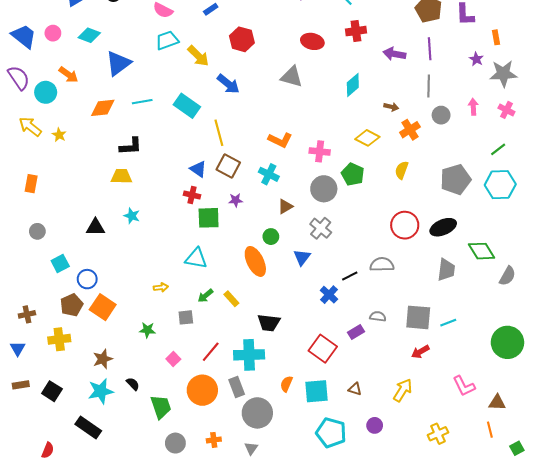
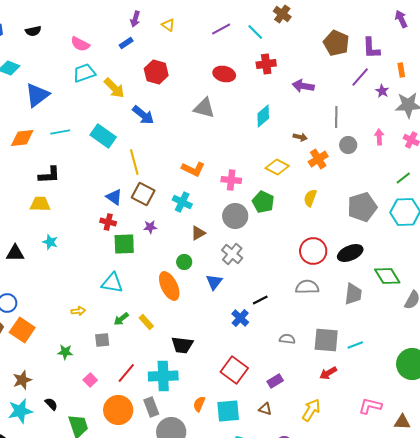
purple line: (430, 49) -> (360, 77), moved, turned 45
gray semicircle: (382, 265) -> (307, 287), moved
purple rectangle: (356, 332) -> (275, 381), moved
pink L-shape: (464, 386) -> (370, 406), turned 130

